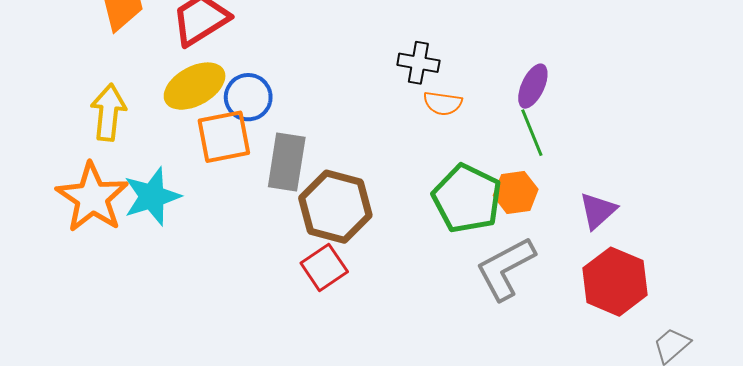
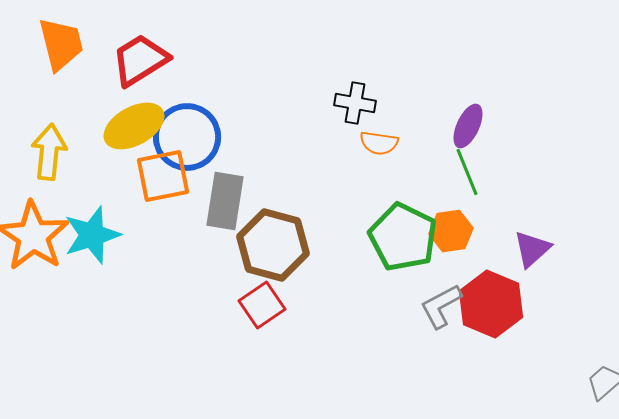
blue circle: (248, 97) -> (187, 137), size x1.4
gray L-shape: (506, 268) -> (441, 306), size x0.7
red hexagon: (615, 282) -> (491, 304), moved

